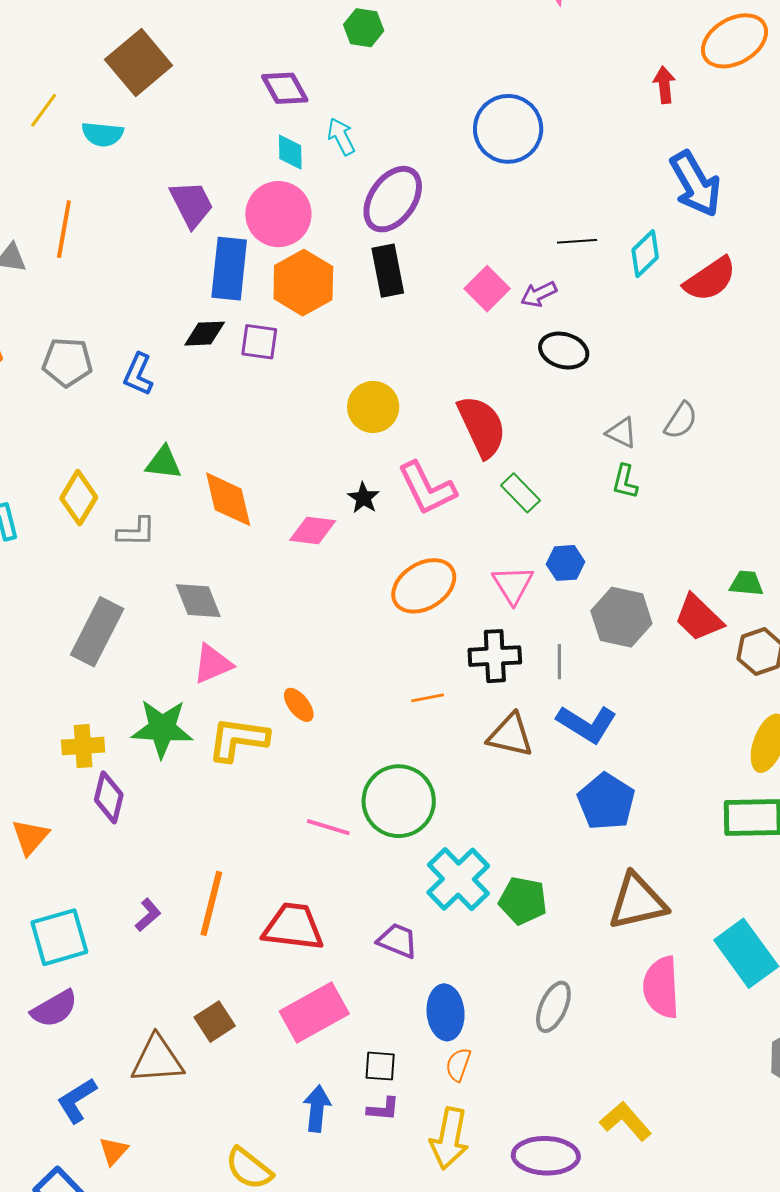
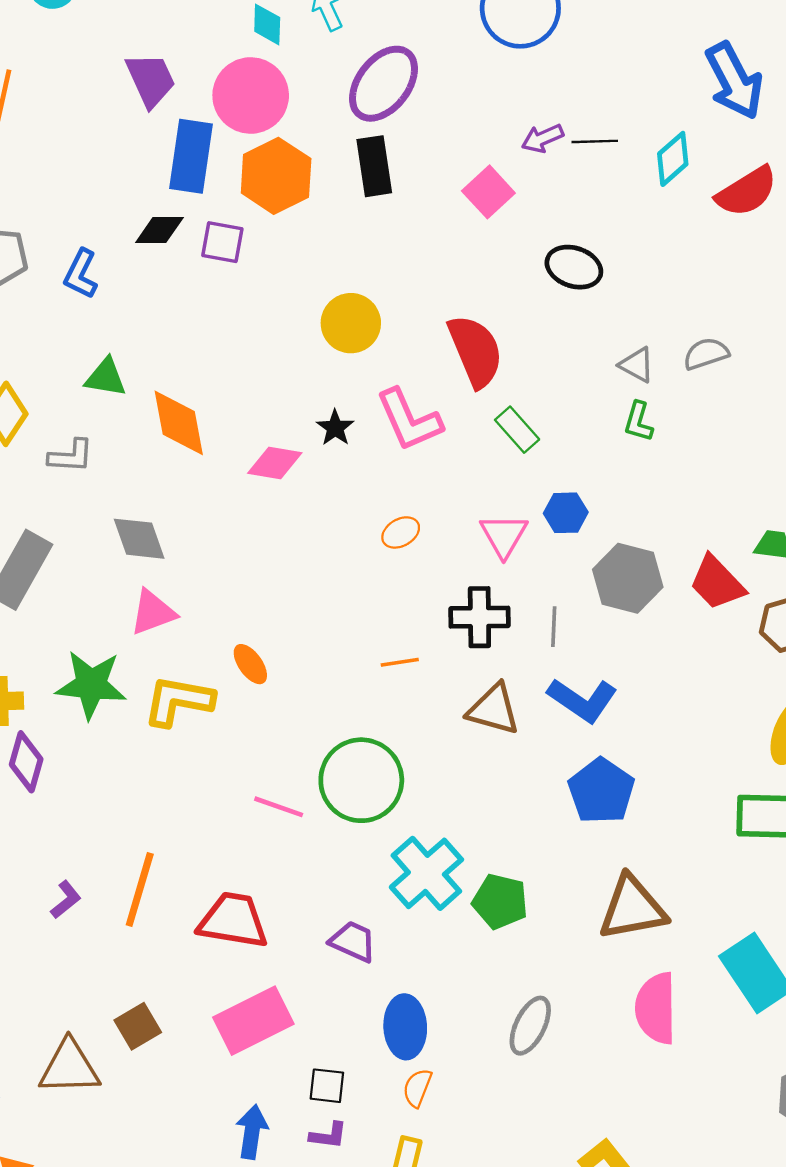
purple arrow: (539, 294) -> (543, 138), moved
gray semicircle: (681, 421) -> (706, 354), turned -144
orange ellipse: (424, 586) -> (401, 532), size x0.5

